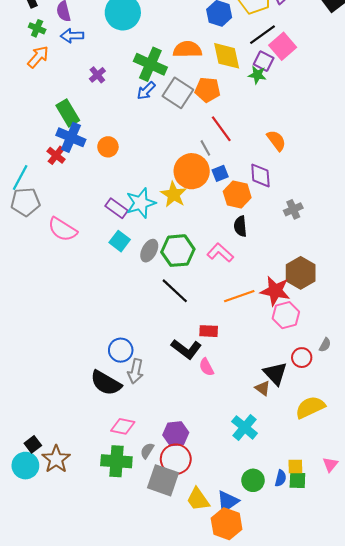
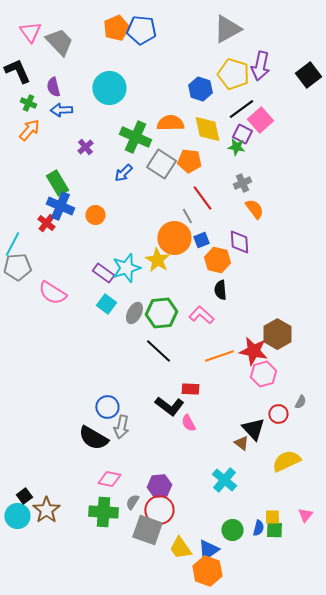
blue arrow: (146, 91) -> (123, 173), moved
gray cross: (293, 209) -> (242, 183), moved

